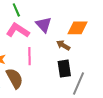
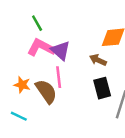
purple triangle: (44, 25) -> (61, 51), moved
brown semicircle: (15, 78) -> (46, 91), moved

